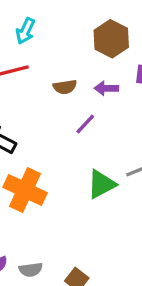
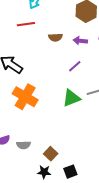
purple line: (85, 124) -> (75, 66), moved

